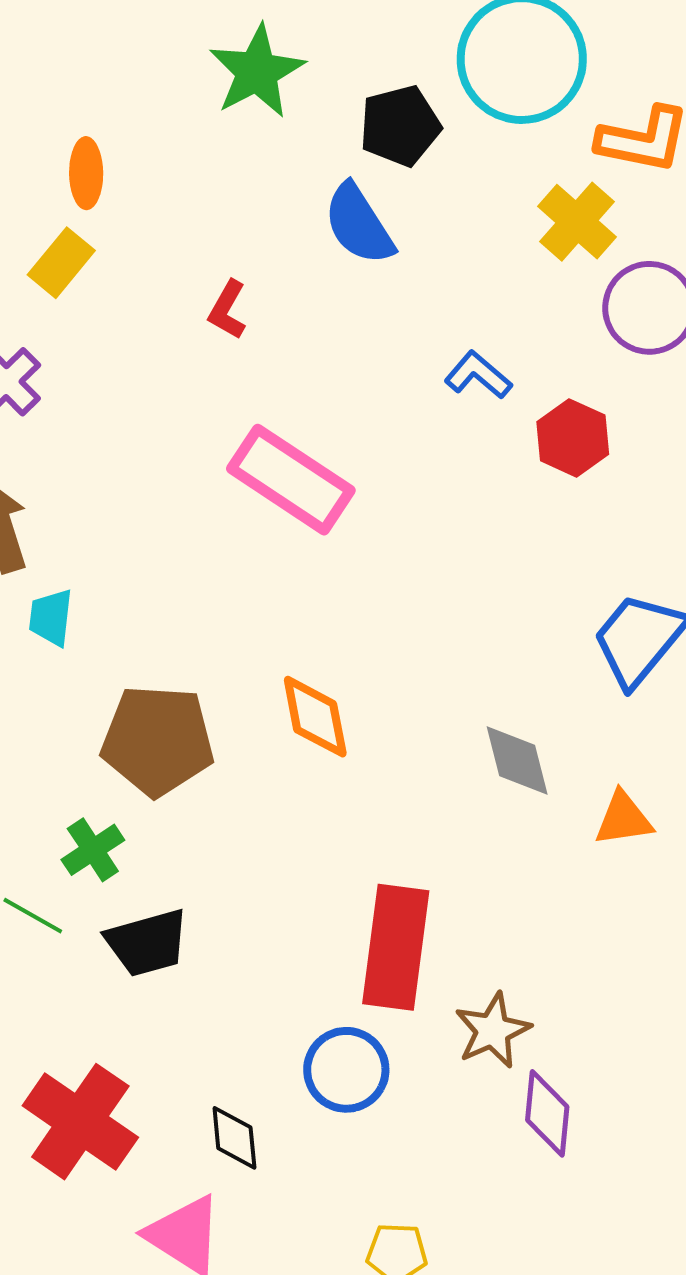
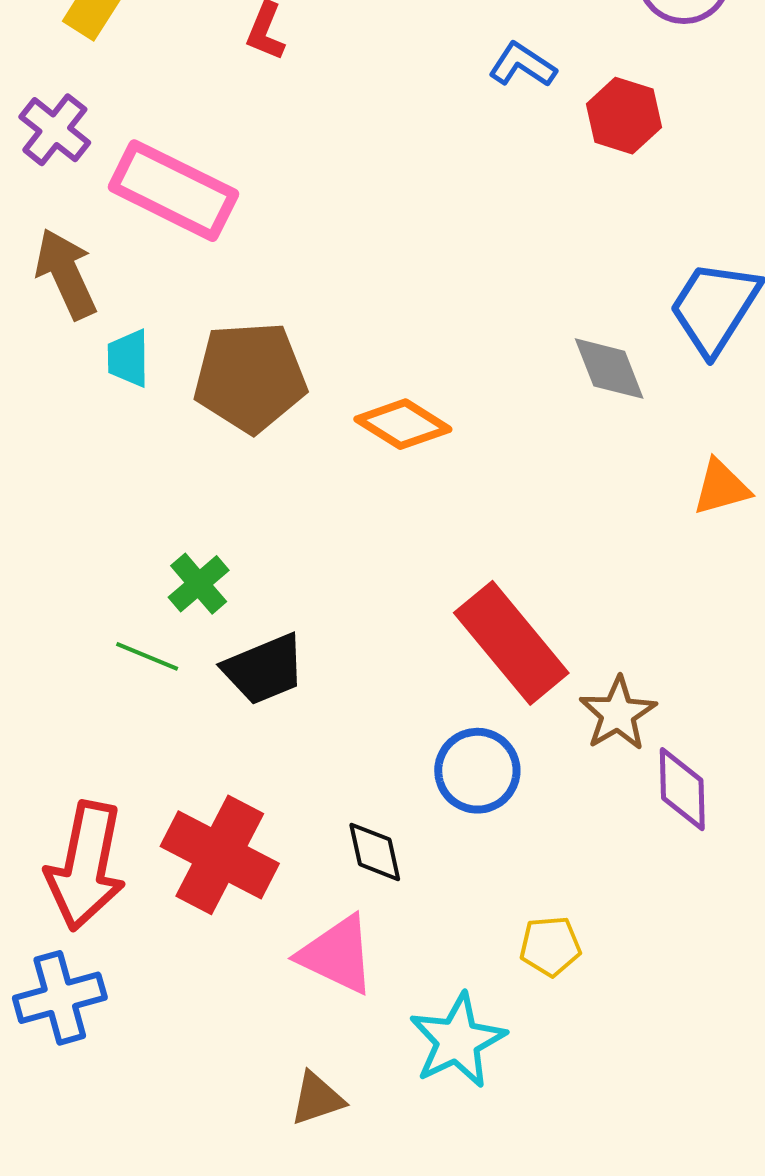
pink rectangle: (291, 480) -> (173, 191), moved
orange diamond: (315, 717) -> (403, 424), turned -40
brown pentagon: (158, 740) -> (250, 377), moved
gray diamond: (517, 760) -> (609, 369), moved
red rectangle: (396, 947) -> (511, 643), turned -40

